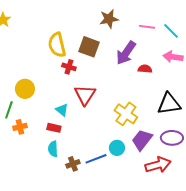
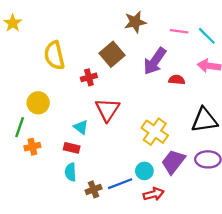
yellow semicircle: (57, 45) -> (54, 55), moved
brown square: (89, 47) -> (112, 54), turned 30
red cross: (69, 67) -> (89, 77), turned -32
red arrow: (158, 165) -> (154, 194), moved, size x0.7

